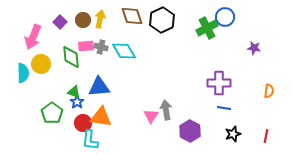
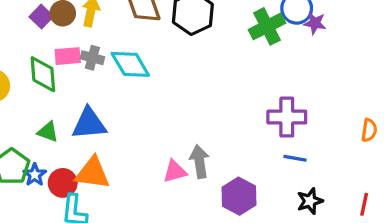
purple square: (60, 22) -> (41, 17), moved
purple star: (254, 48) -> (315, 23), moved
blue star: (77, 102) -> (35, 175), moved
pink triangle: (151, 116) -> (175, 171), turned 42

